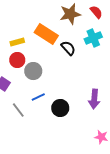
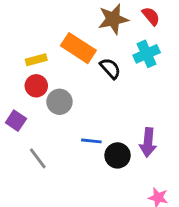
blue line: (38, 97) -> (91, 141), moved, turned 32
black circle: (60, 108) -> (118, 155), moved

